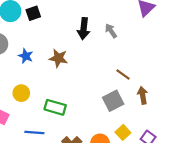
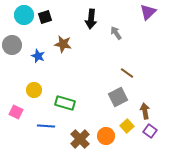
black arrow: (84, 29) -> (91, 19), moved
brown star: (58, 58) -> (63, 44), moved
brown arrow: (143, 95) -> (145, 111), moved

